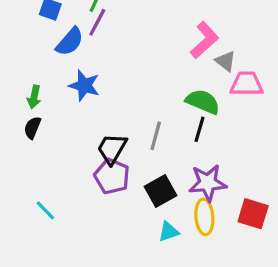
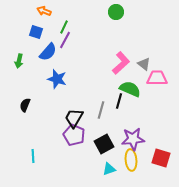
pink L-shape: (204, 40) -> (121, 63), moved
green arrow: (34, 97) -> (19, 61), moved
black line: (200, 129) -> (119, 101), moved
cyan line: (45, 210) -> (33, 156), turned 40

